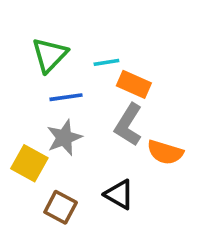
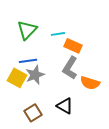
blue line: (66, 97) -> (28, 61), moved
yellow square: (29, 163) -> (17, 78), moved
brown square: (61, 207) -> (33, 113), turned 30

